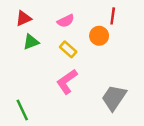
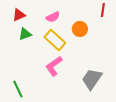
red line: (113, 16) -> (103, 10), moved
yellow rectangle: (68, 49) -> (55, 40), size x1.5

